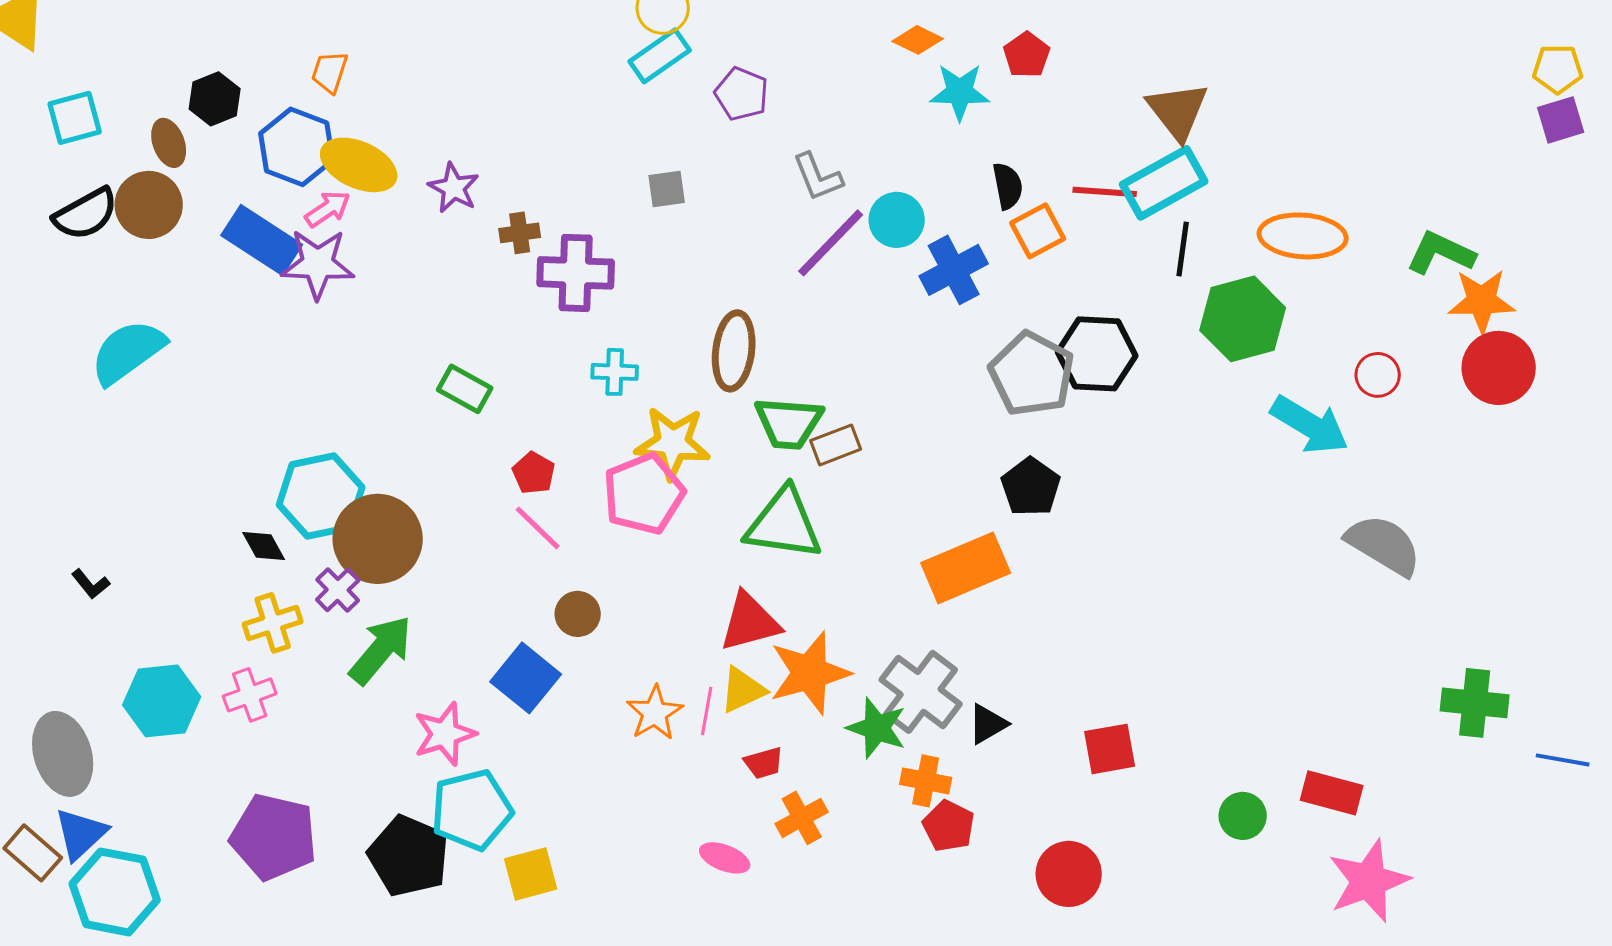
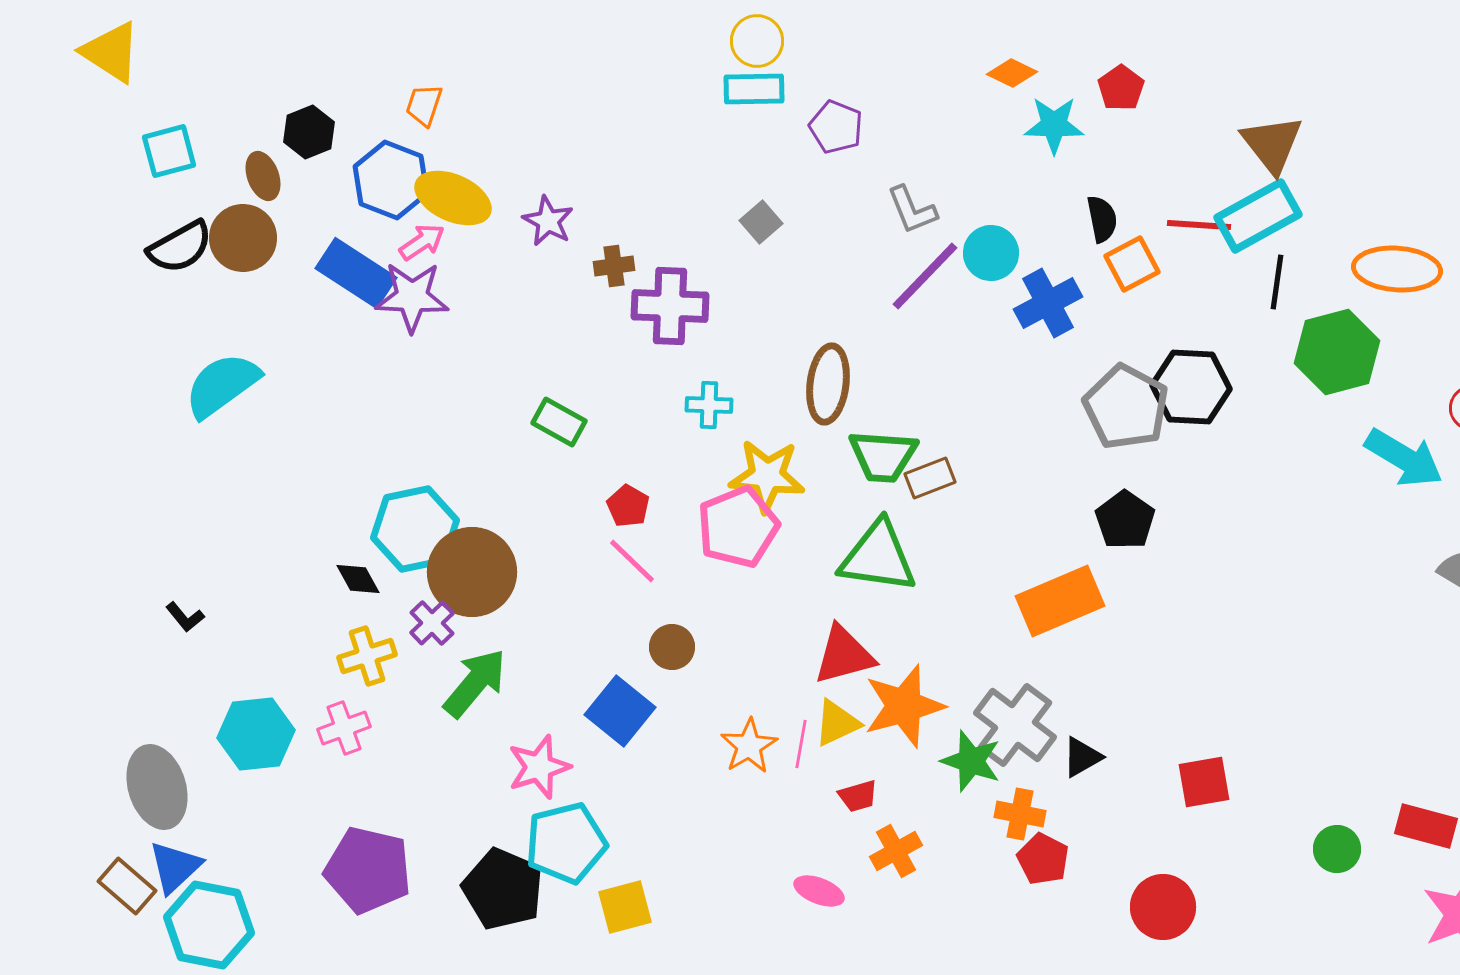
cyan rectangle: (660, 56) -> (754, 89), turned 34
gray square: (667, 189) -> (761, 222), turned -33

